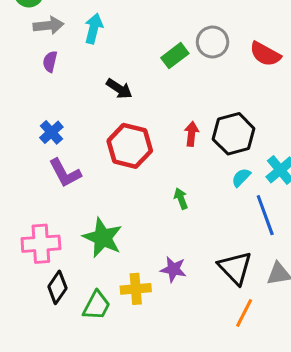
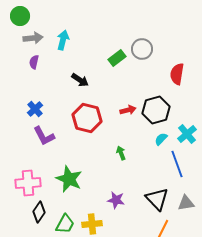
red semicircle: (265, 54) -> (177, 74), moved, turned 70
red arrow: (191, 134) -> (128, 110), turned 70
yellow cross: (136, 289) -> (92, 224), moved

